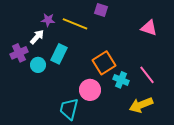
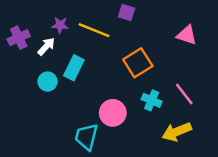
purple cross: (19, 53) -> (19, 38), moved
orange square: (104, 63) -> (138, 63), moved

